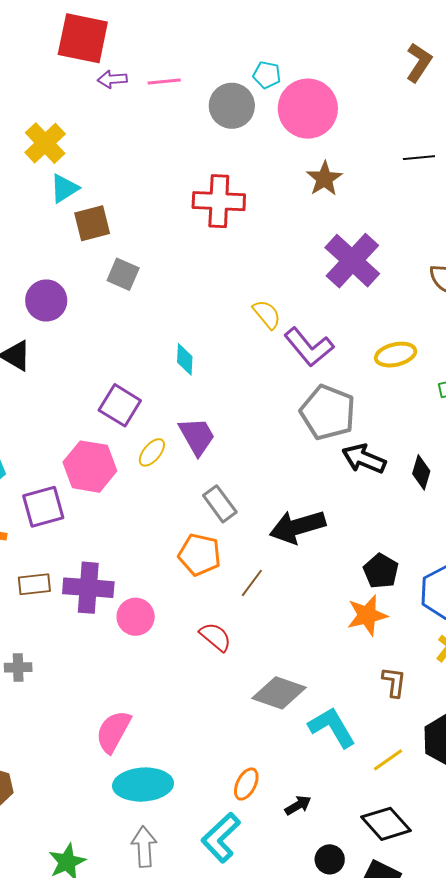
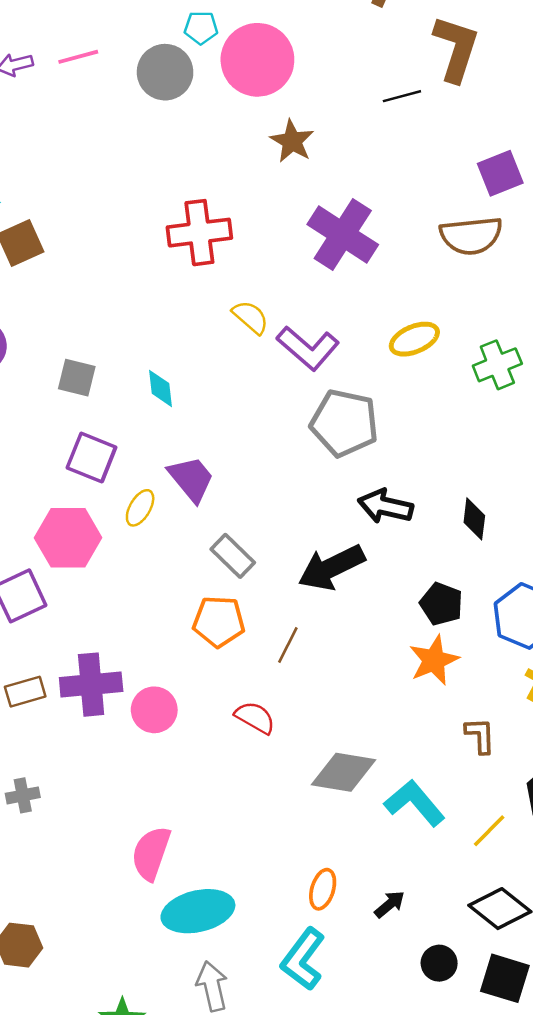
red cross: (219, 201) -> (199, 233), moved
gray square: (123, 274) -> (77, 378), moved
black arrow: (364, 459) -> (385, 506), moved
black diamond: (421, 472) -> (474, 519), moved

